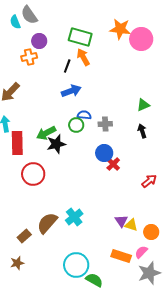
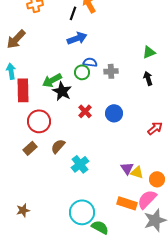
black star: (56, 144) -> (62, 91), turned -30
blue circle: (104, 153) -> (114, 113), moved
red cross: (113, 164) -> (85, 111), moved
brown semicircle: (47, 223) -> (58, 146), moved, size x0.7
brown rectangle: (24, 236) -> (30, 148), moved
pink semicircle: (141, 252) -> (147, 199), size x1.5

